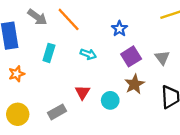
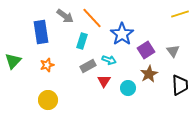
blue star: (119, 29) -> (122, 34), moved, size x1.6
cyan rectangle: (49, 53) -> (82, 41), moved
cyan arrow: (88, 54) -> (109, 60), moved
gray rectangle: (57, 112) -> (88, 66), moved

